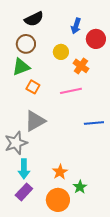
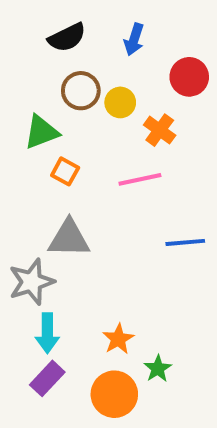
blue arrow: (76, 26) -> (134, 39), moved
brown circle: (26, 44) -> (81, 91), moved
gray triangle: (35, 121) -> (69, 239), turned 30

